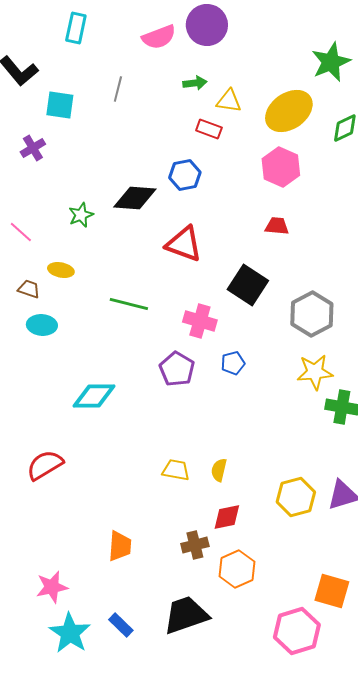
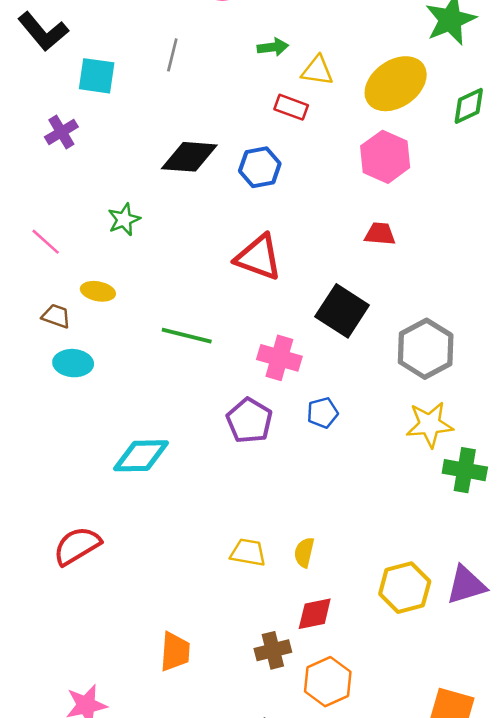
black diamond: (135, 198) -> (189, 157), moved

